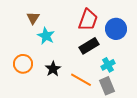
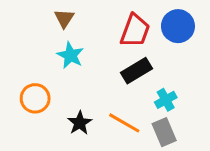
brown triangle: (33, 18) -> (64, 18), moved
blue circle: (116, 29) -> (178, 26), moved
black star: (53, 69) -> (80, 123), moved

